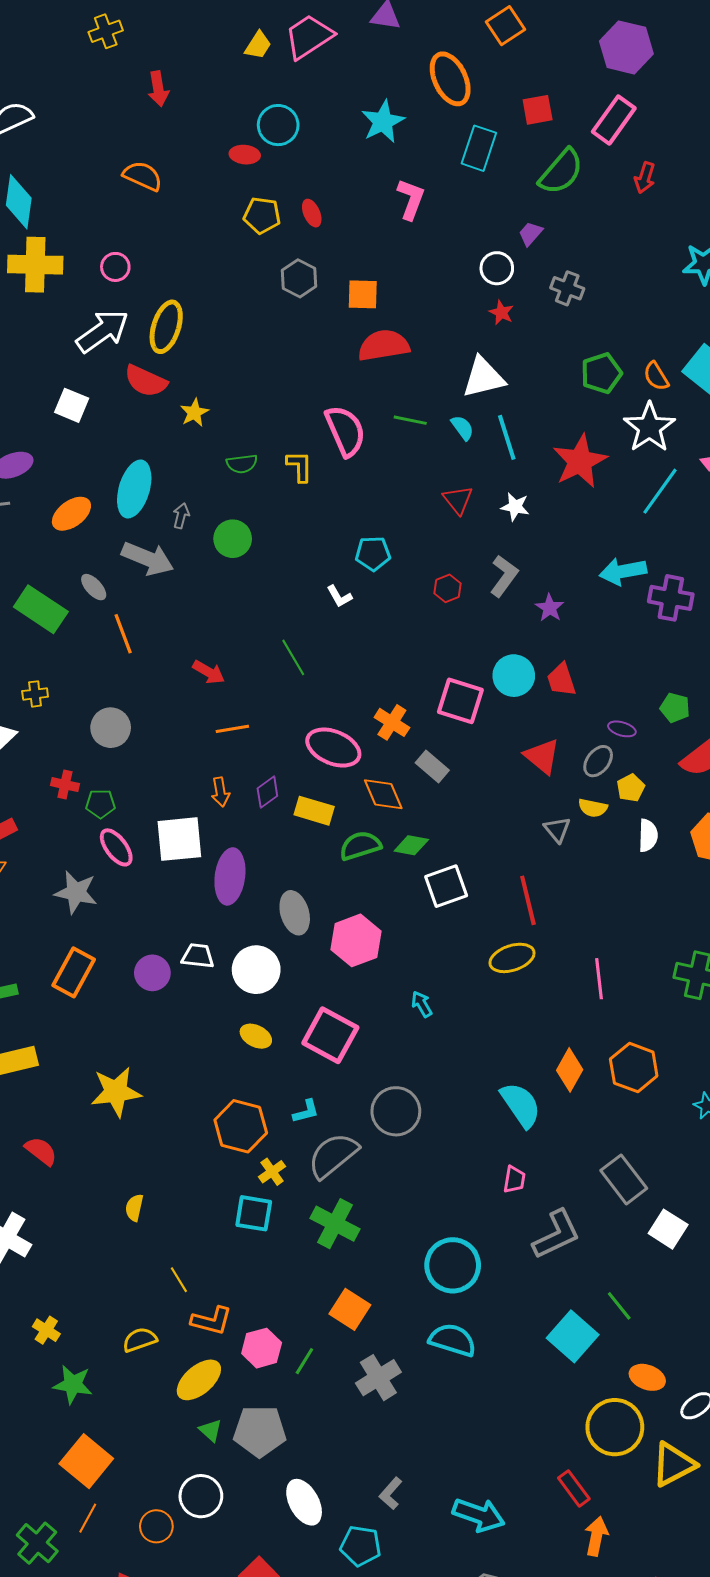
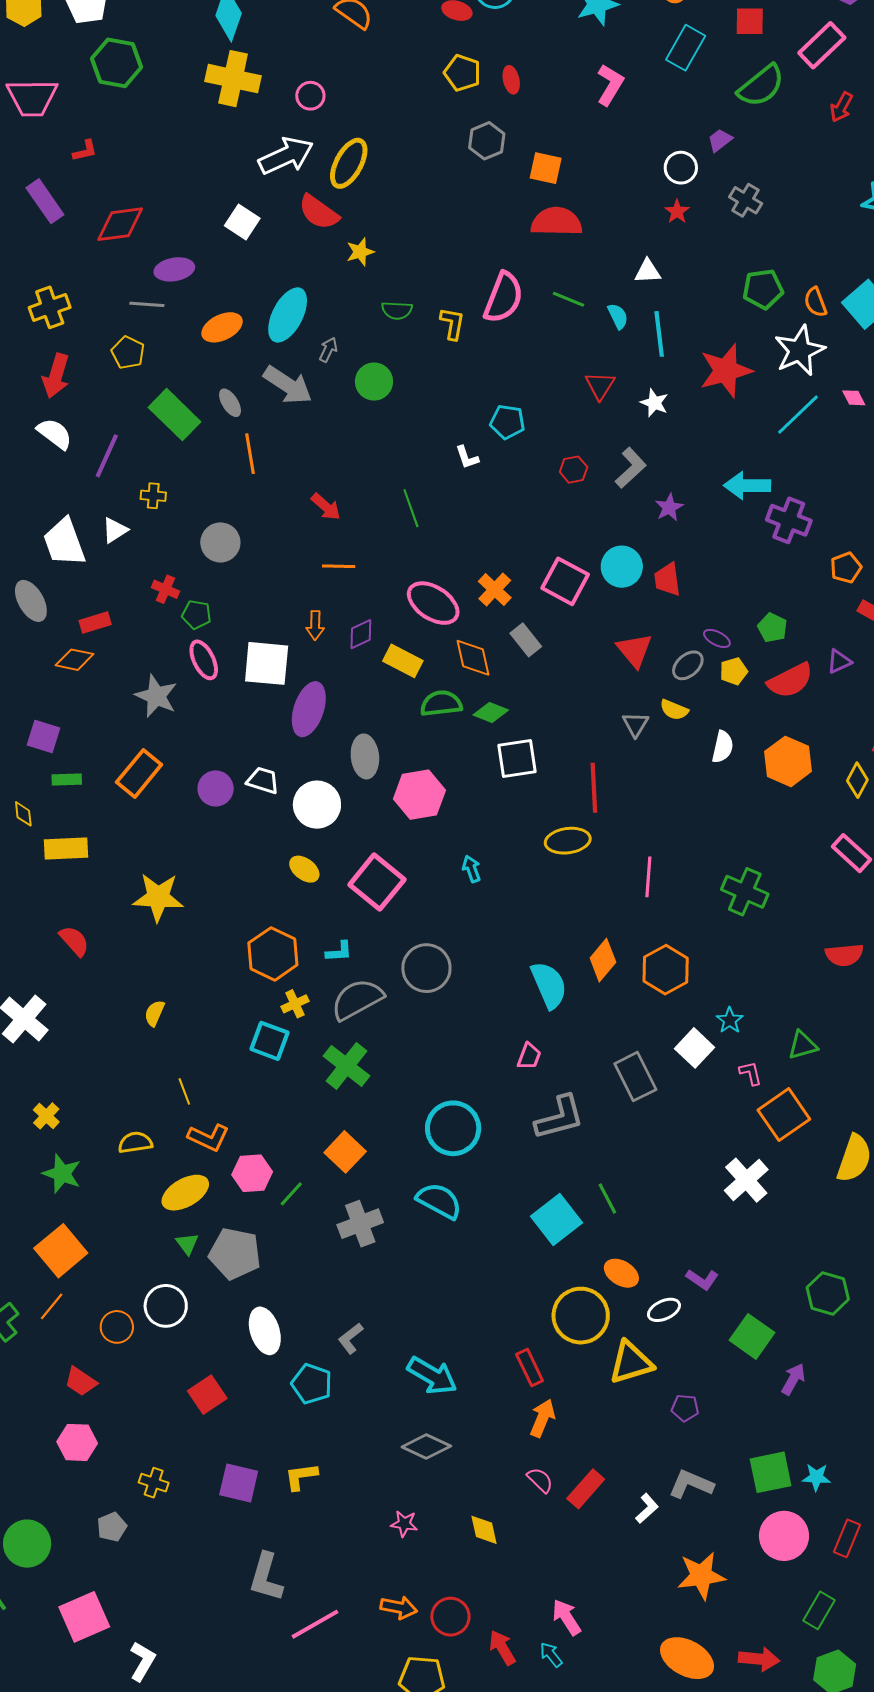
white triangle: (484, 378) -> (648, 271), size x0.6
pink semicircle: (345, 431) -> (503, 298), turned 34
yellow pentagon: (631, 788) -> (734, 671), moved
white square: (668, 1229) -> (695, 1048), moved

